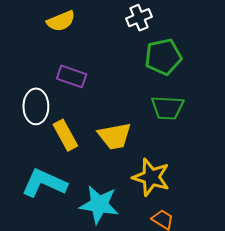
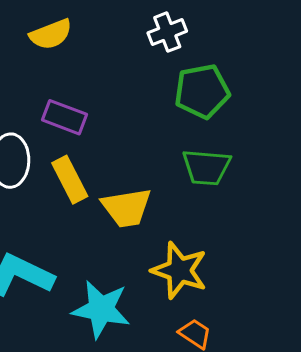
yellow rectangle: (65, 135) -> (70, 180), moved

